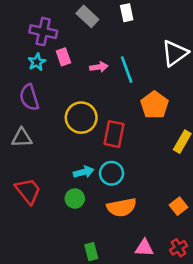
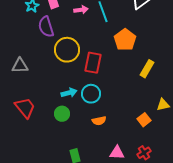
purple semicircle: (29, 97) -> (46, 27), moved
orange semicircle: (122, 207) -> (99, 121), size x0.6

